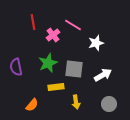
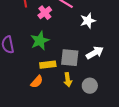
gray square: (74, 69) -> (70, 58), moved
gray circle: (109, 104) -> (90, 86), moved
orange semicircle: (32, 105) -> (37, 82), moved

